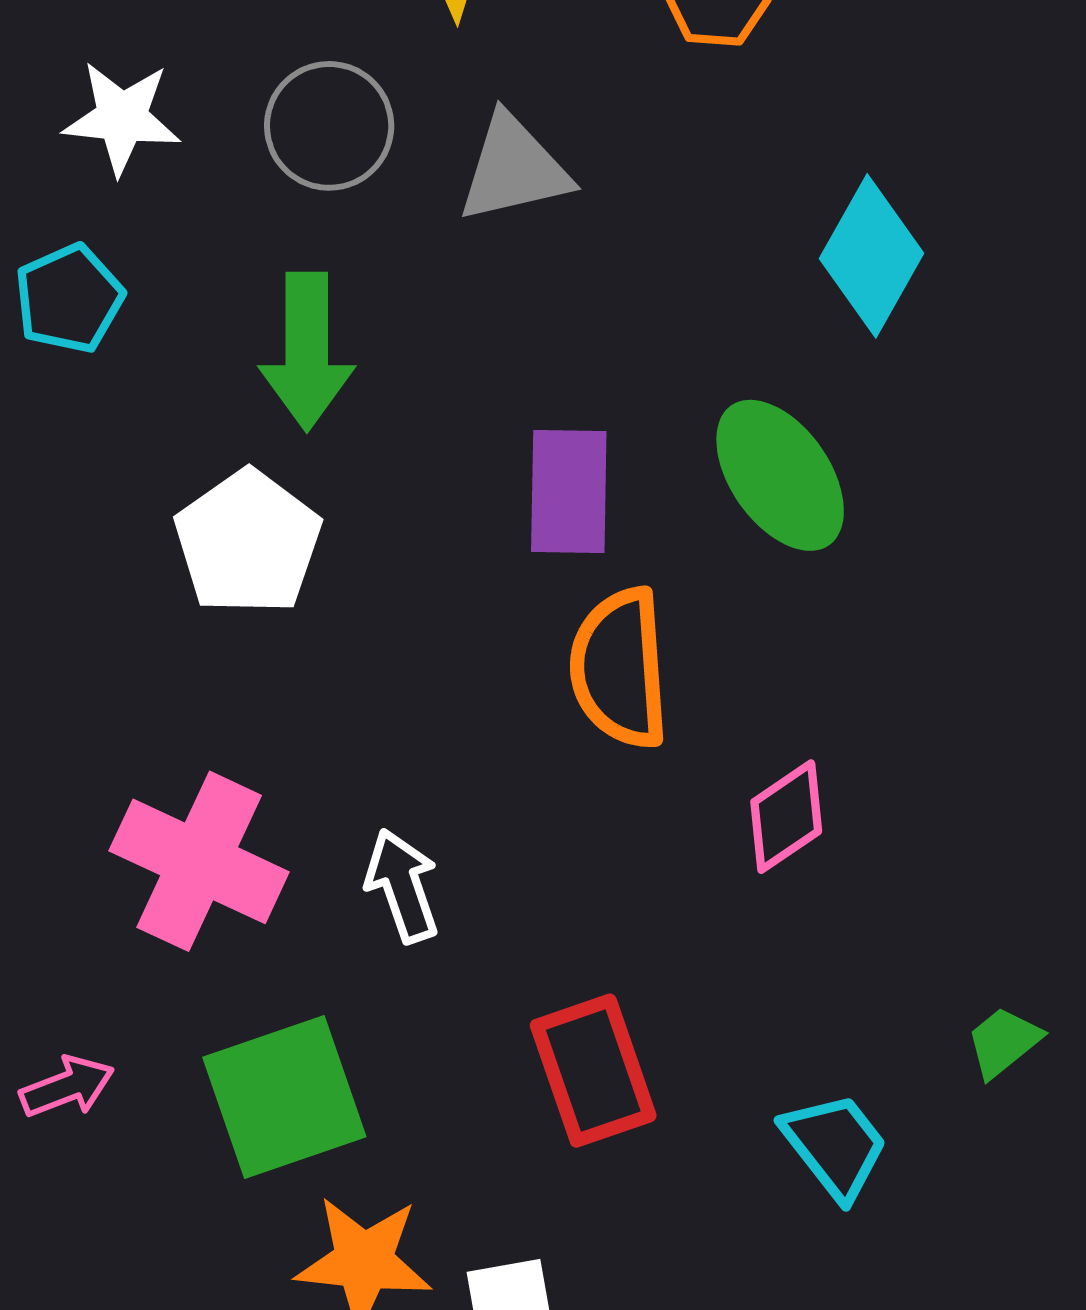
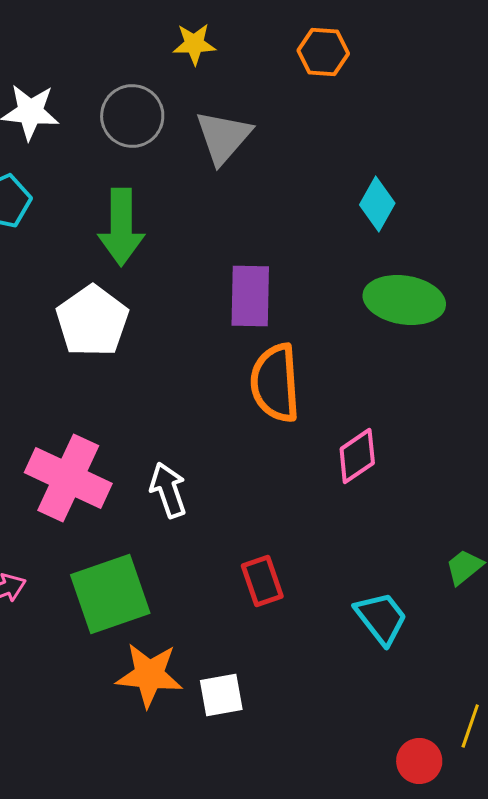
gray triangle: (514, 169) -> (223, 137), turned -36
cyan diamond: (872, 256) -> (377, 204), moved, size x0.7
green ellipse: (780, 475) -> (404, 300), moved, turned -46
red rectangle: (593, 1071) -> (262, 581), size x0.7

